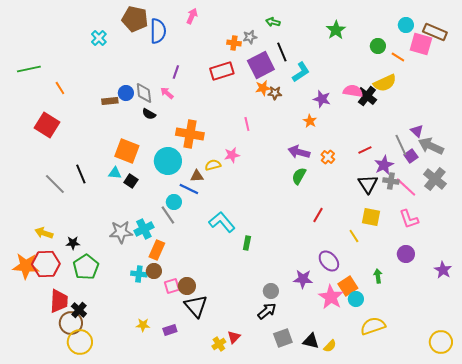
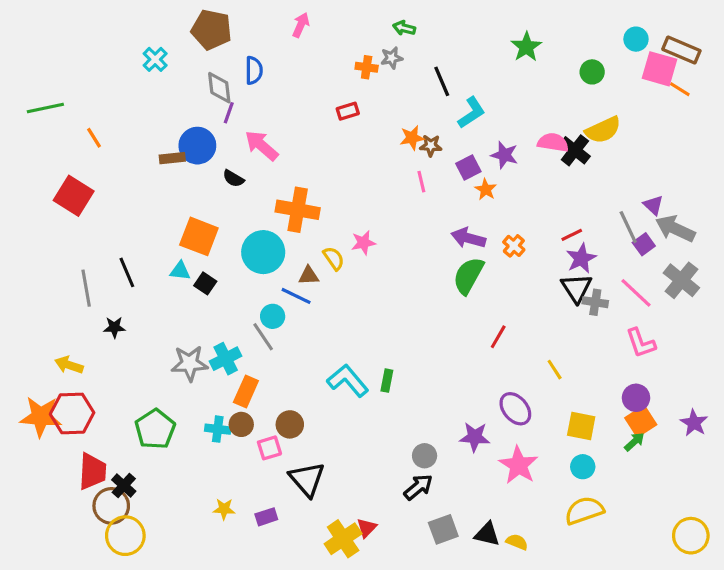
green arrow: (273, 22) -> (404, 28), moved
blue semicircle: (158, 31) -> (254, 70), moved, size x0.7
orange line: (398, 57) -> (680, 89), moved
purple square: (261, 65) -> (468, 168), moved, size x0.6
red rectangle: (222, 71) -> (348, 111), size x0.6
purple line: (176, 72) -> (229, 113), moved
blue circle: (126, 93) -> (197, 146), size x1.5
gray diamond: (144, 93) -> (219, 88), moved
pink arrow: (167, 93) -> (262, 146), size x1.6
pink line: (247, 124) -> (421, 182), moved
yellow semicircle: (213, 165) -> (334, 258), turned 70
purple star: (384, 165) -> (581, 258), moved
green semicircle: (299, 176) -> (468, 276), size x1.4
gray cross: (391, 181) -> (595, 302), moved
gray line: (55, 184) -> (86, 288), turned 35
yellow square: (371, 217) -> (581, 426), moved
cyan L-shape: (222, 222) -> (348, 381), moved
black star: (73, 243) -> (114, 327), moved
green pentagon: (86, 267) -> (155, 429), moved
green arrow: (378, 276) -> (634, 442), moved, turned 56
brown circle: (187, 286) -> (290, 424), moved
orange square: (348, 286) -> (641, 421), moved
cyan circle: (356, 299) -> (583, 467), moved
yellow cross: (219, 344) -> (343, 539), size x1.6
yellow semicircle: (330, 346) -> (517, 542), turned -112

